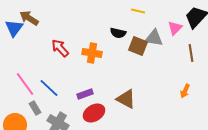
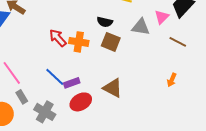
brown square: (138, 46) -> (111, 42), moved
red arrow: (60, 48) -> (58, 38), moved
brown line: (191, 53) -> (178, 42), turned -54
blue line: (49, 88) -> (55, 77), moved

